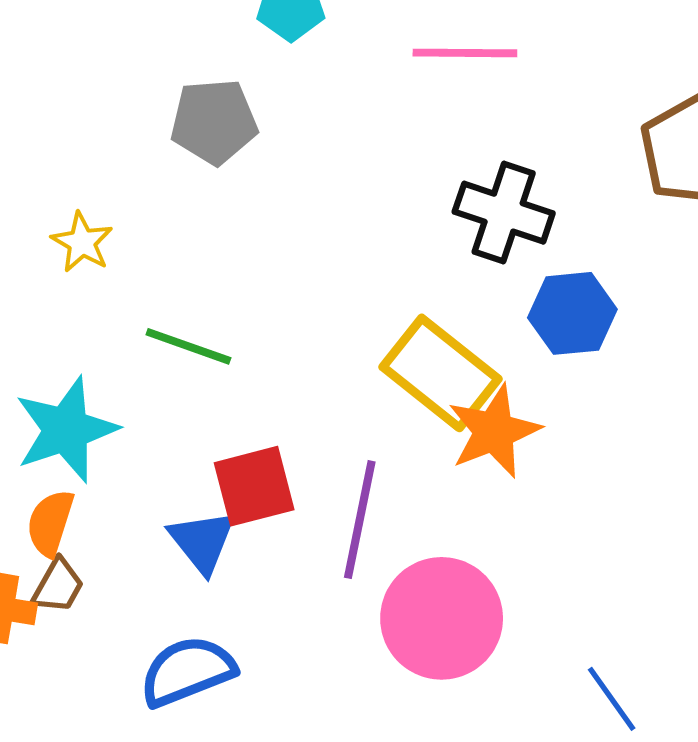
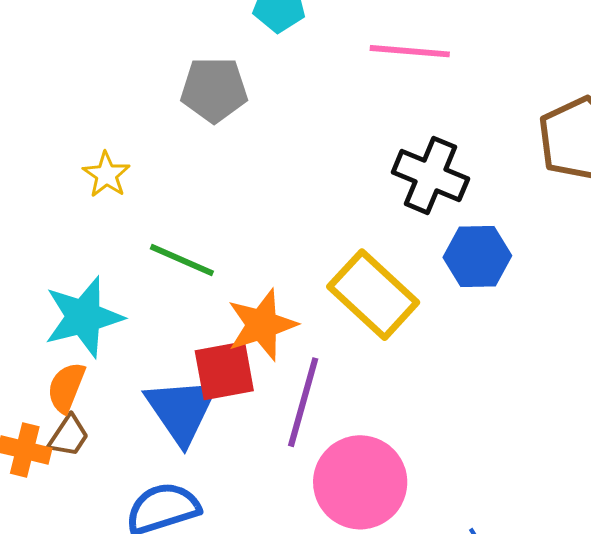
orange star: (494, 431) -> (262, 325), moved
blue triangle: (202, 541) -> (181, 410), size x1.4

